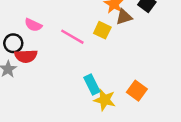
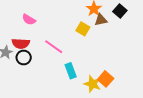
pink line: (72, 37) -> (54, 47), moved
black circle: (13, 43) -> (24, 57), moved
yellow star: (105, 100) -> (92, 84), moved

